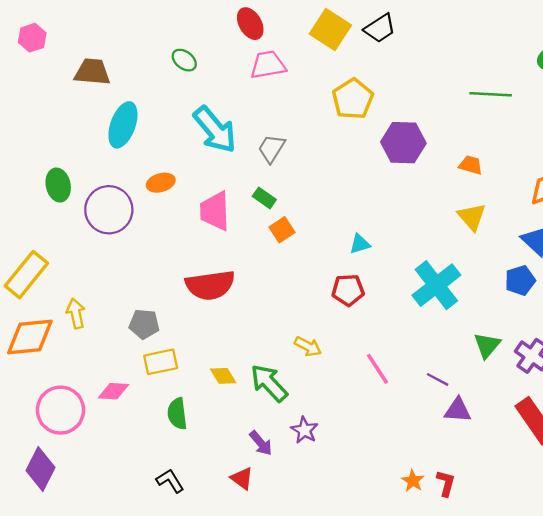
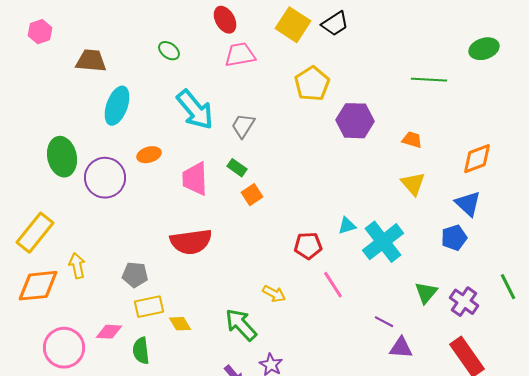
green ellipse: (58, 185) -> (62, 157), size x1.4
cyan triangle: (360, 244) -> (347, 226), moved
pink line: (377, 369) -> (333, 285), moved
yellow diamond: (223, 376) -> (180, 324), moved
green semicircle: (177, 414) -> (141, 351), moved

